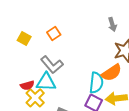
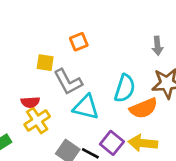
yellow square: (24, 38) -> (45, 63), moved, turned -32
cyan triangle: (46, 82) -> (86, 107), moved
cyan semicircle: (96, 83) -> (125, 88), moved

